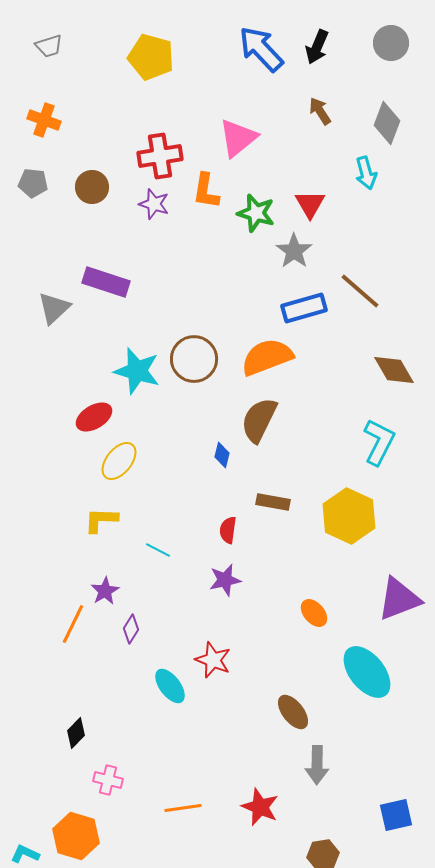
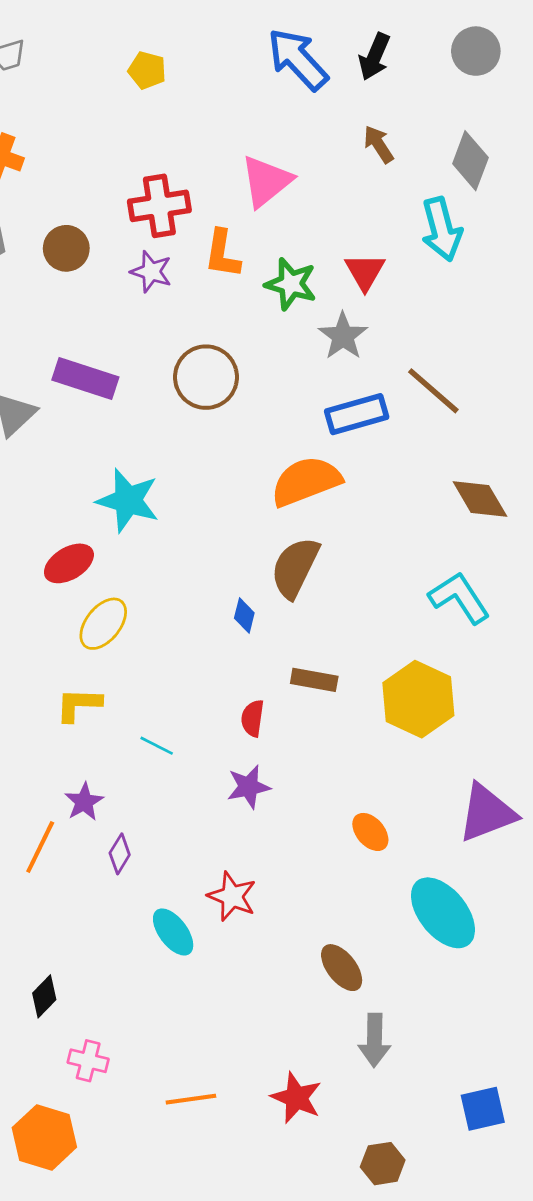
yellow pentagon: (151, 57) -> (147, 70), size x0.6
cyan arrow: (366, 173) -> (442, 229), size x1.4
brown circle: (194, 359) -> (206, 377), moved
cyan L-shape: (379, 442) -> (459, 598), turned -60

